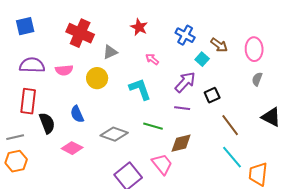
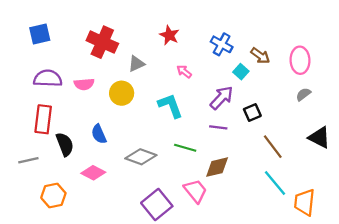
gray semicircle: (257, 79) -> (303, 94), turned 32
orange hexagon: (16, 161) -> (53, 195), moved

